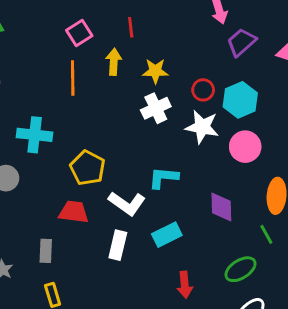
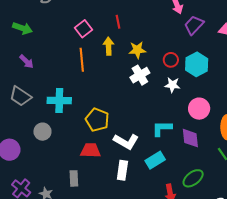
white star: (202, 127) -> (172, 85), size x0.7
pink circle: (245, 147) -> (199, 109), moved
cyan L-shape: (163, 178) -> (162, 128), moved
green ellipse: (240, 269) -> (193, 178), moved

